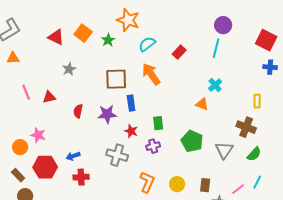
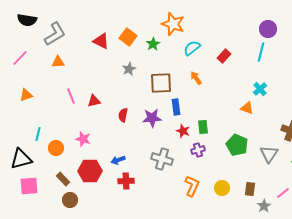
gray star: (69, 69) -> (129, 69), moved
orange arrow: (151, 74) -> (196, 78), size x0.6
red star: (131, 131) -> (183, 131), moved
orange circle: (20, 147) -> (56, 148), moved

